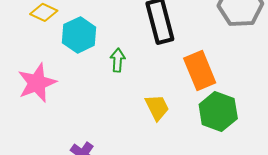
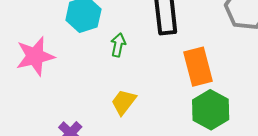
yellow trapezoid: (157, 107) -> (124, 102), moved, turned -124

